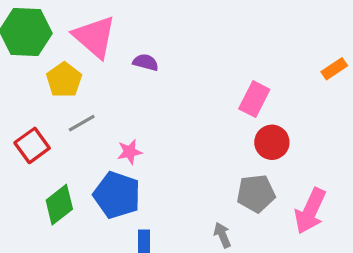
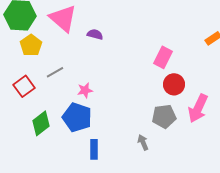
yellow pentagon: (64, 80) -> (31, 45), moved
pink arrow: (310, 211) -> (198, 108), moved

